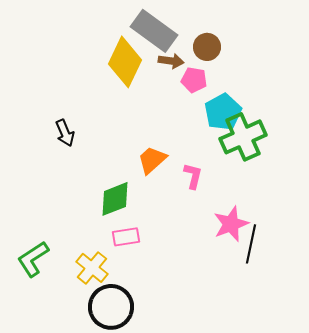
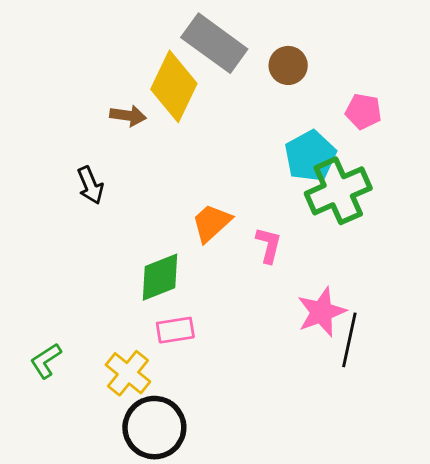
brown arrow: (171, 61) -> (128, 116), moved
pink pentagon: (194, 80) -> (363, 111), moved
green L-shape: (33, 259) -> (46, 361), size x0.7

